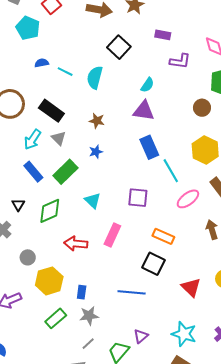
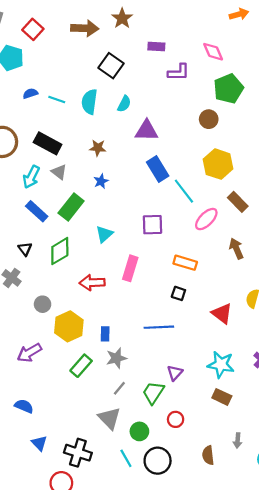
cyan semicircle: (147, 85) -> (124, 104), moved
cyan triangle: (93, 201) -> (104, 234), turned 42
black square: (154, 264) -> (178, 293), size x0.6

